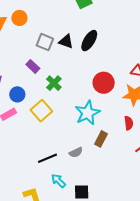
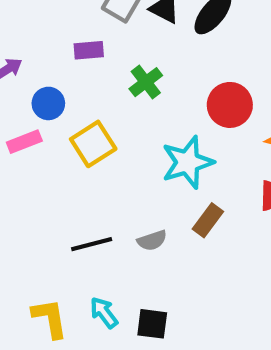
purple rectangle: (33, 66) -> (89, 50), turned -56
green cross: (54, 83) -> (146, 82), moved
cyan arrow: (58, 181) -> (104, 313), moved

